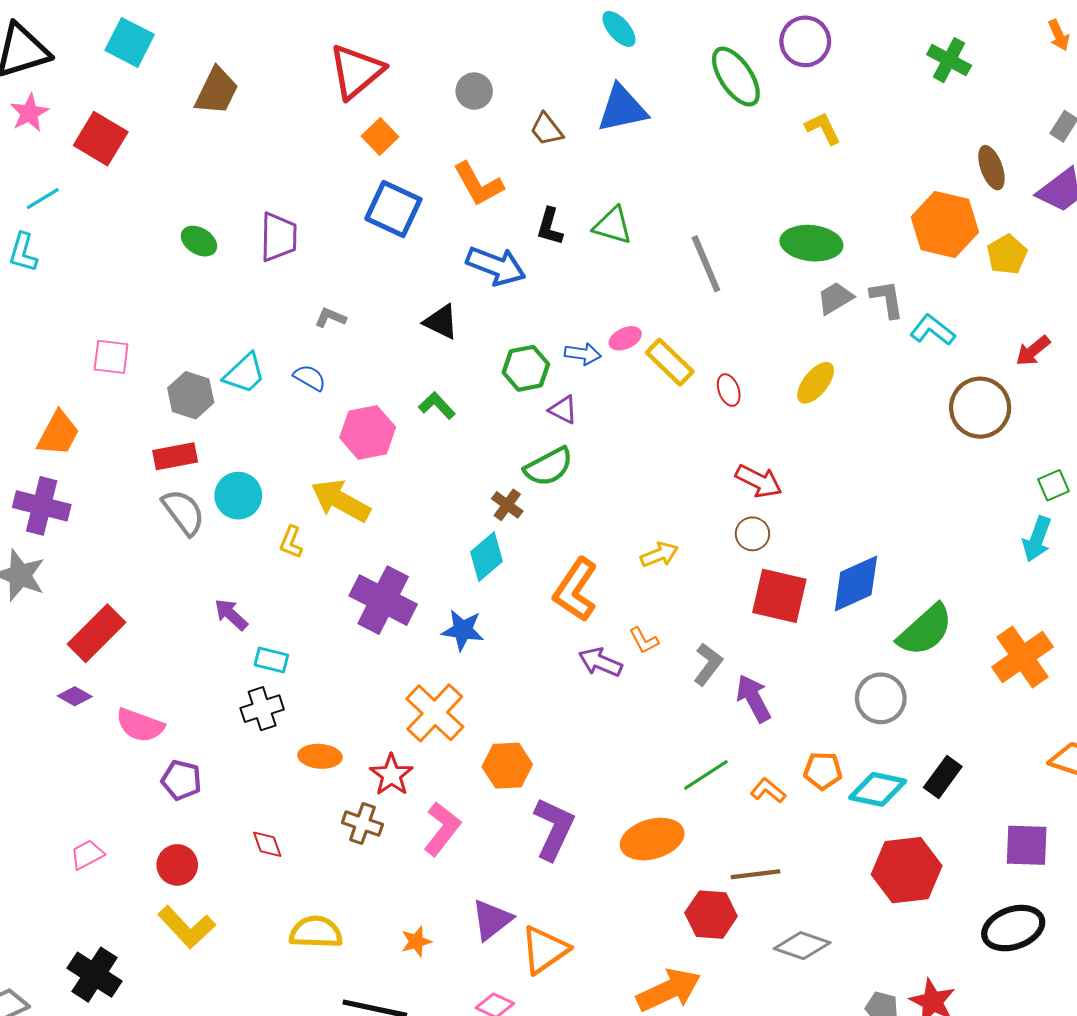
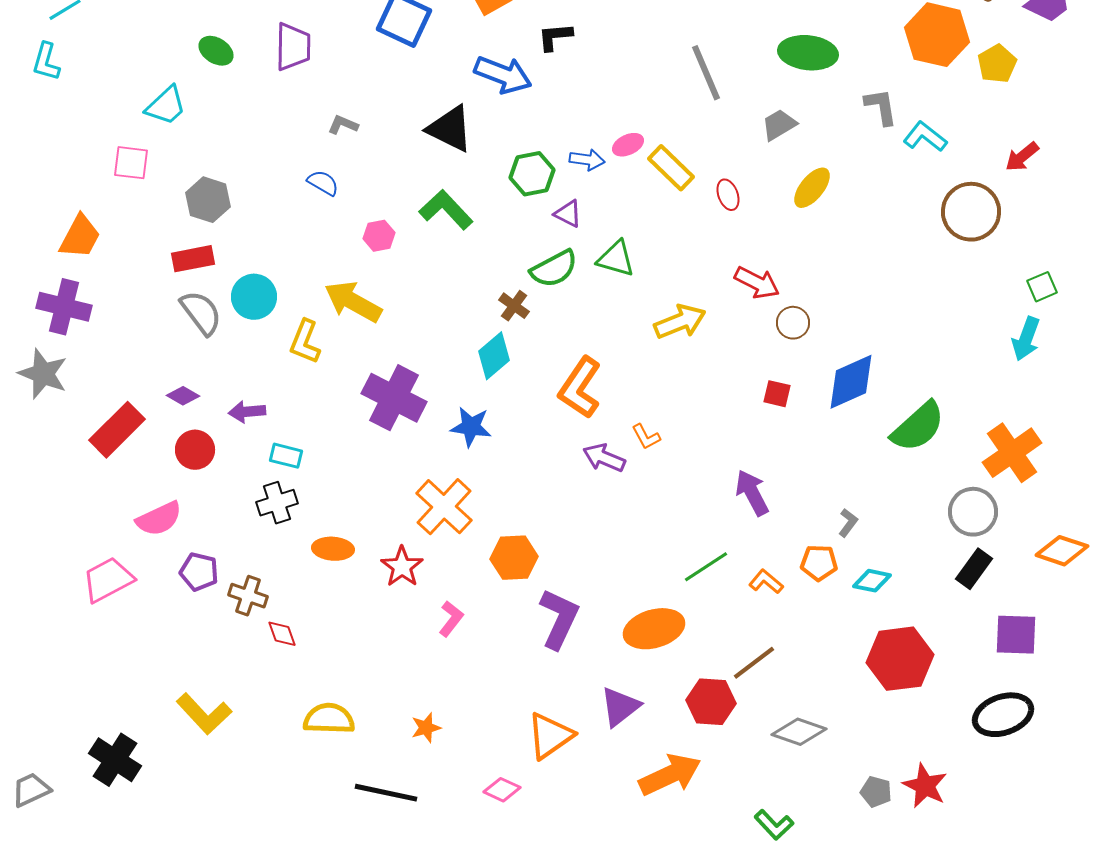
green triangle: (613, 226) -> (616, 259), moved
black L-shape: (550, 227) -> (555, 37), turned 69
gray trapezoid: (835, 298) -> (779, 125), moved
black triangle: (441, 322) -> (450, 129), size x1.4
cyan trapezoid: (244, 373) -> (166, 106), moved
green L-shape: (437, 406) -> (446, 210), size x1.5
pink hexagon: (368, 432) -> (379, 236), size x0.6
brown circle: (752, 534) -> (793, 323), moved
yellow L-shape: (291, 542) -> (305, 342), size x1.4
yellow arrow: (659, 555) -> (680, 322), moved, size x1.4
red square: (779, 596) -> (777, 394), size x0.5
purple arrow: (231, 615) -> (247, 412), turned -48
gray L-shape: (708, 664) -> (848, 523), moved, size x0.7
purple diamond: (75, 696) -> (183, 396), moved
gray circle: (881, 698) -> (973, 512), moved
pink semicircle: (140, 725) -> (159, 519), turned -45
black rectangle: (943, 777) -> (974, 569), moved
cyan diamond: (878, 789) -> (872, 581), size x0.7
brown cross: (362, 824) -> (248, 596), moved
pink L-shape: (442, 829) -> (451, 619), size x0.7
pink trapezoid: (87, 855) -> (108, 580), moved, size x1.6
red circle: (177, 865) -> (195, 450), moved
brown line: (756, 874) -> (754, 663), turned -30
purple triangle: (492, 920) -> (620, 707), moved

